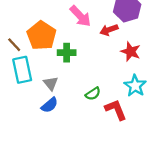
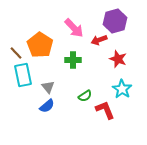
green cross: (67, 53) -> (73, 60), moved

